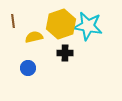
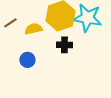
brown line: (13, 21) -> (10, 23), moved, turned 64

